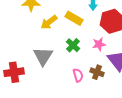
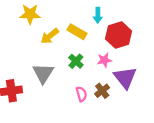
brown cross: (97, 72) -> (102, 91), turned 32

